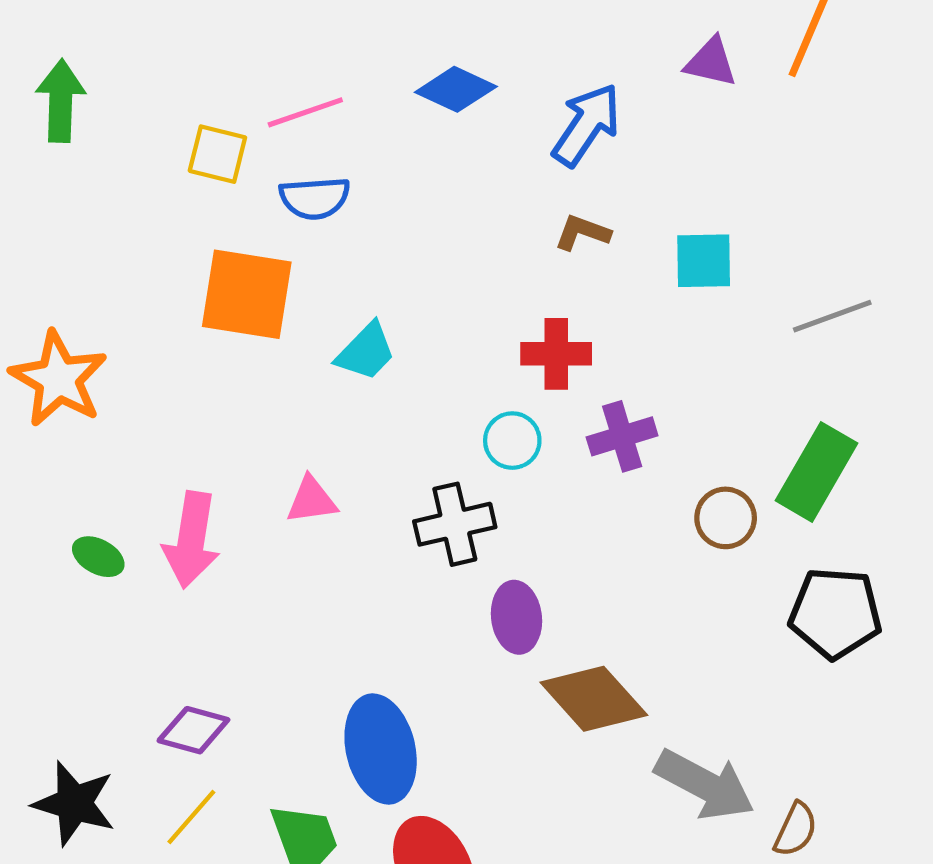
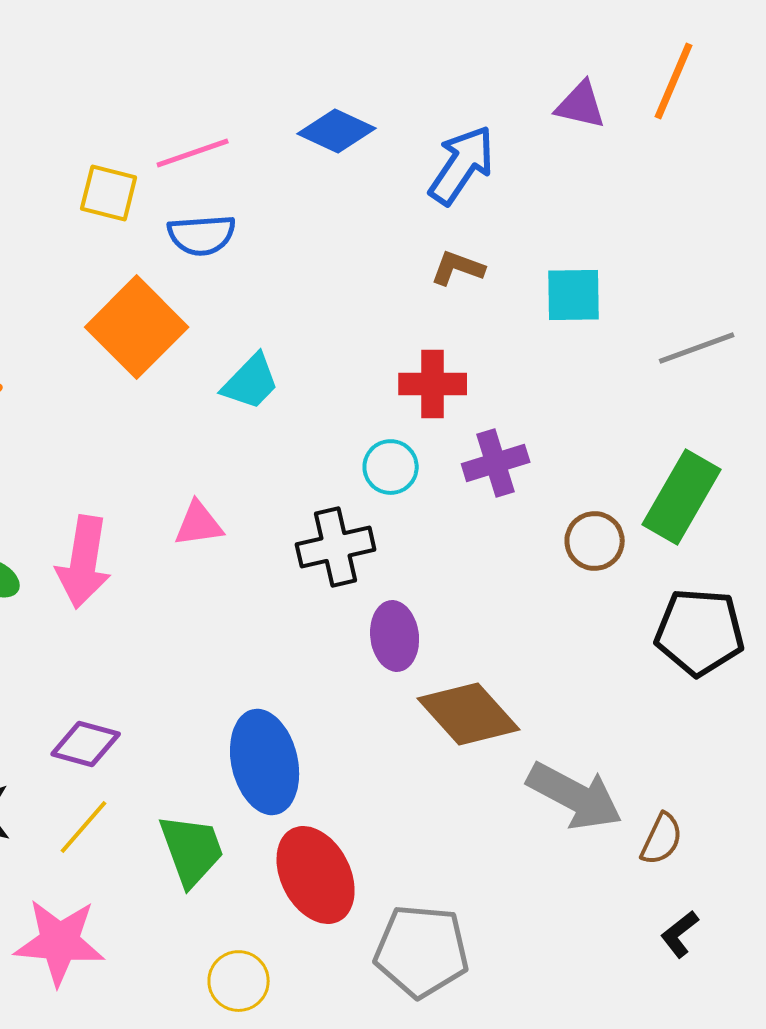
orange square: (247, 294) -> (137, 327), turned 36

